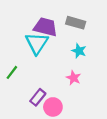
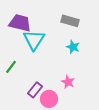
purple trapezoid: (45, 27) -> (20, 23), moved
pink star: (73, 78) -> (68, 82), moved

